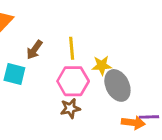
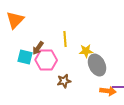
brown arrow: (34, 50) -> (38, 48), moved
pink hexagon: (73, 81) -> (46, 60), moved

